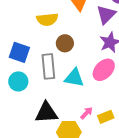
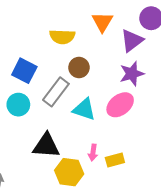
gray rectangle: (48, 66) -> (56, 92), turned 35
pink arrow: (87, 113) -> (93, 153), turned 136

